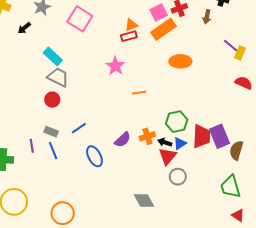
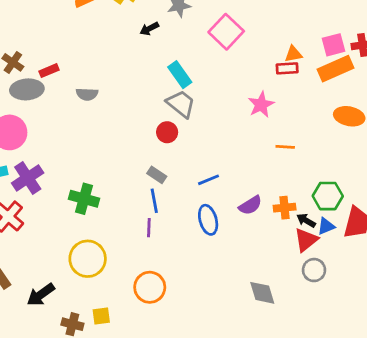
blue line: (79, 128) -> (208, 180), moved
purple line: (32, 146) -> (149, 228), moved

